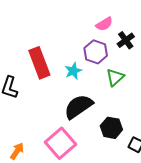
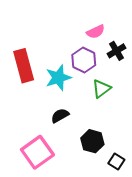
cyan star: (73, 71) -> (58, 78), size x1.4
black semicircle: (78, 107) -> (60, 116), size x0.6

